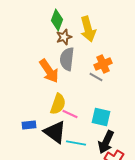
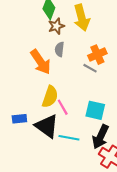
gray semicircle: (67, 59) -> (59, 49), size x0.6
pink line: (70, 114) -> (63, 107), turned 35

